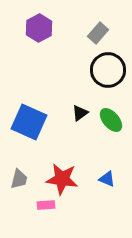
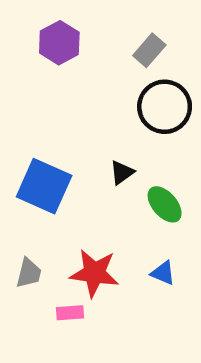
green ellipse: (111, 120) -> (165, 204), moved

